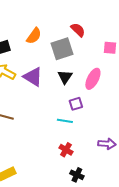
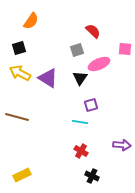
orange semicircle: (34, 36) -> (31, 21), moved
gray square: (62, 49) -> (77, 50), size x0.6
pink ellipse: (93, 79) -> (99, 64), moved, turned 40

